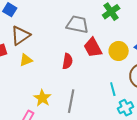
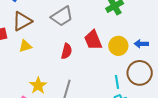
gray trapezoid: (77, 24) -> (62, 16), moved, turned 130
cyan line: (113, 89) -> (117, 82), moved

